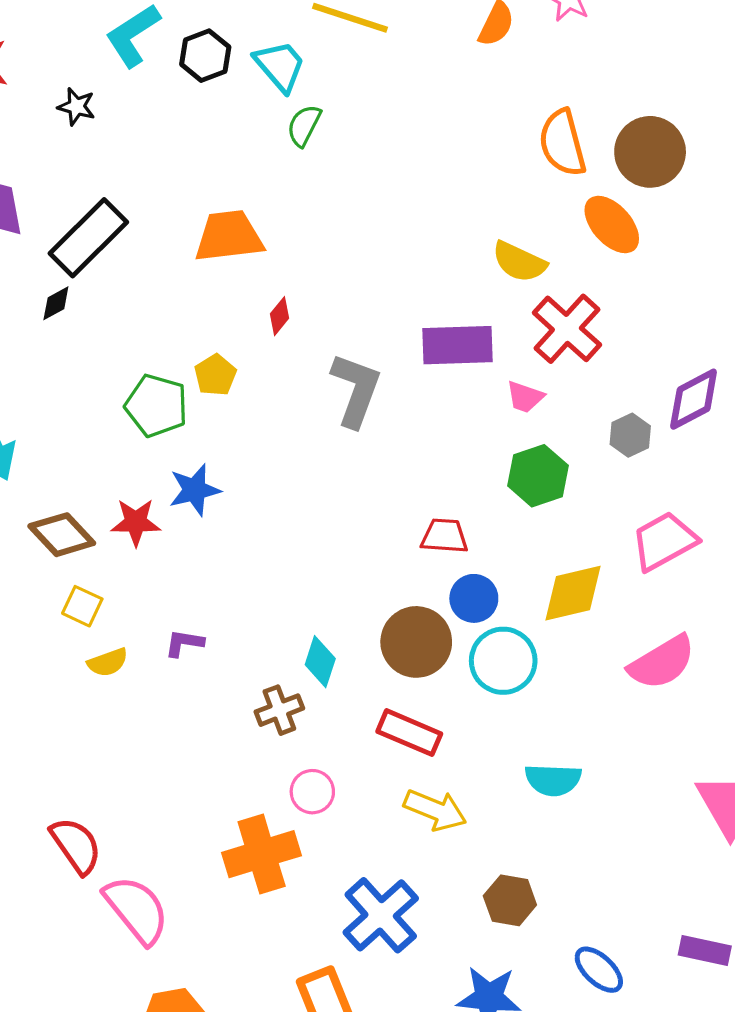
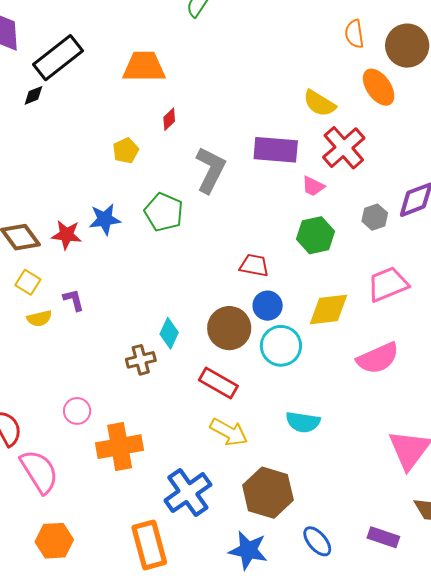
orange semicircle: (562, 143) -> (354, 34), size x0.7
green pentagon: (156, 406) -> (164, 212), moved
purple L-shape: (184, 643) -> (74, 300), moved, turned 60
pink circle: (312, 792) -> (77, 411), moved
brown hexagon: (510, 900) -> (268, 493), size x1.6

